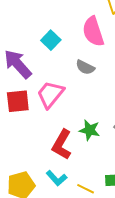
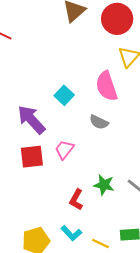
pink trapezoid: (50, 94) -> (64, 150), size x0.7
red L-shape: (62, 145) -> (76, 200), size x0.7

